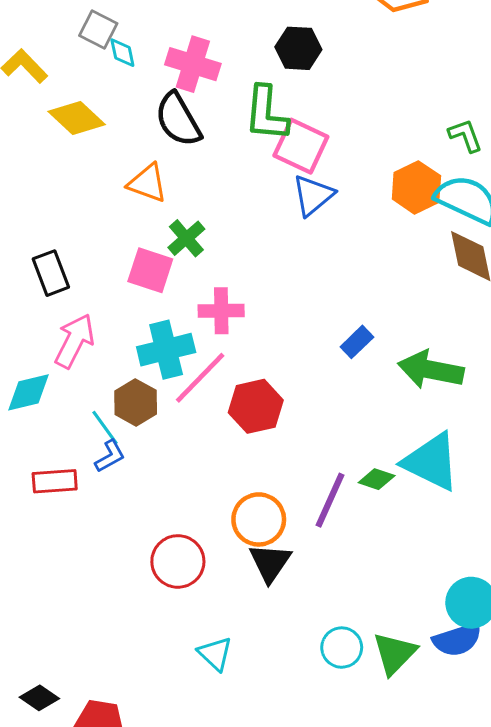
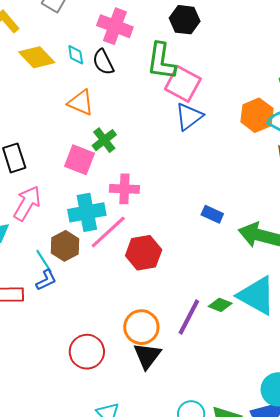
cyan diamond: (122, 53) -> (76, 55), moved
black semicircle: (178, 120) -> (103, 62), size x0.7
blue rectangle: (357, 342) -> (212, 214), turned 65

